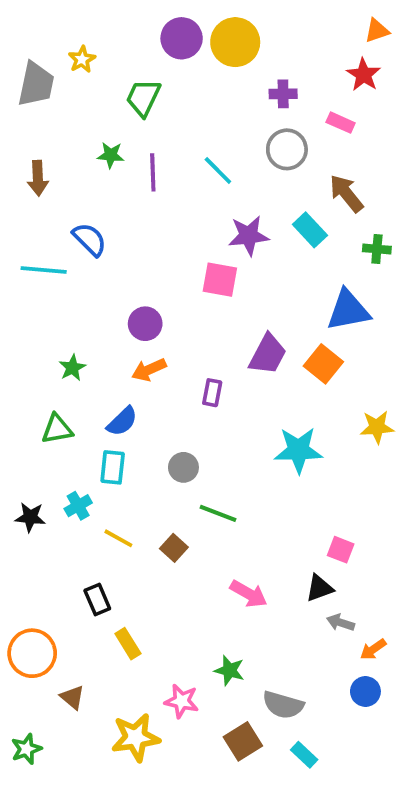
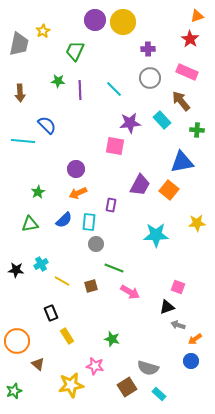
pink rectangle: (341, 123) -> (187, 72), moved, size x1.5
cyan rectangle: (113, 467) -> (89, 222), moved
brown square: (174, 548) -> (91, 286), turned 32
pink arrow: (249, 594) -> (130, 292), moved
green star: (229, 670) -> (112, 339), moved

